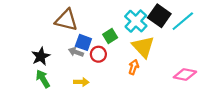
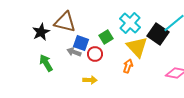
black square: (159, 16) -> (158, 34), moved
black star: (41, 56) -> (41, 32), moved
green arrow: (43, 79) -> (46, 63), moved
yellow arrow: (81, 82) -> (90, 80), moved

